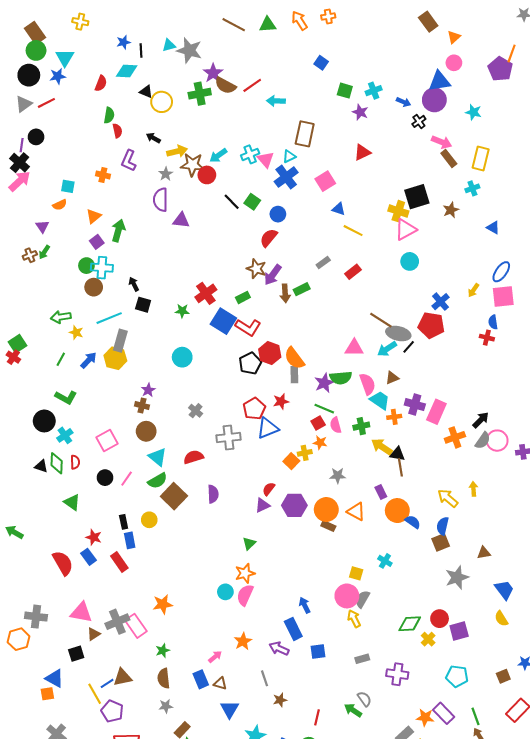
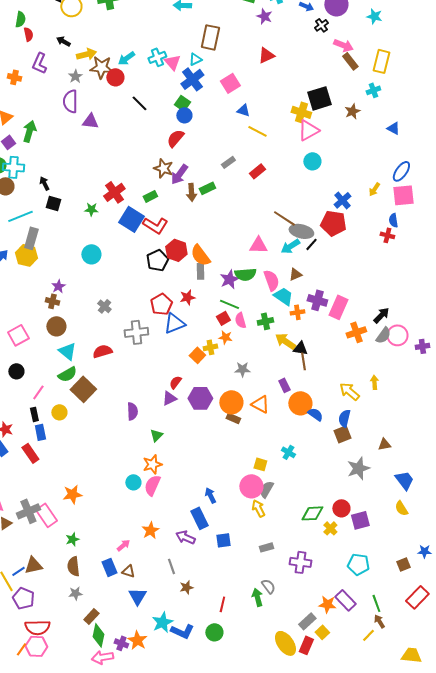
green square: (252, 202) -> (182, 103), moved
pink line: (127, 479) -> (38, 392), moved
purple semicircle: (213, 494) -> (132, 411), moved
green arrow: (353, 710) -> (257, 597), turned 42

